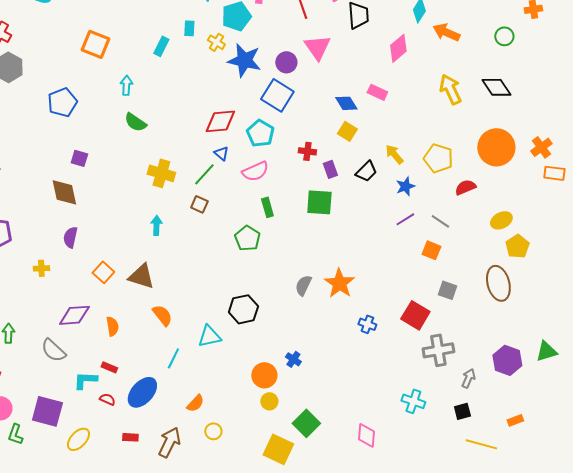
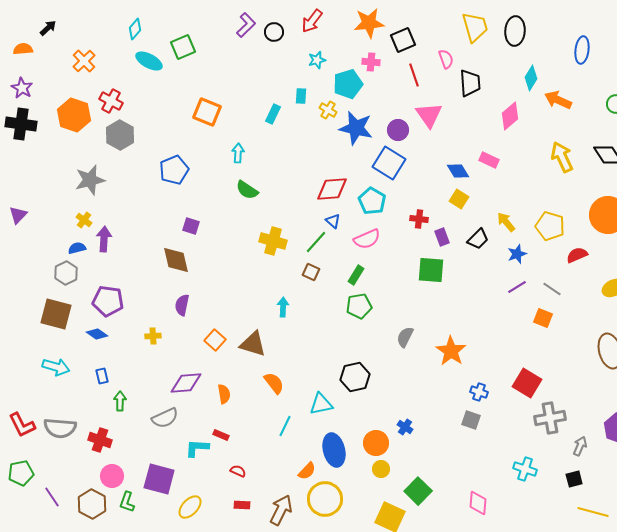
green rectangle: (267, 207) -> (356, 275), moved, turned 48
cyan arrow: (156, 225) -> (283, 307), moved
green pentagon: (247, 238) -> (359, 306), turned 30
gray semicircle: (303, 285) -> (405, 337), moved
gray square: (447, 290) -> (471, 420), moved
gray semicircle: (53, 350) -> (165, 418), turned -68
blue ellipse: (142, 392) -> (334, 450), moved, turned -56
red semicircle: (107, 399) -> (238, 471), moved
yellow circle: (213, 431) -> (325, 499), size x2.0

